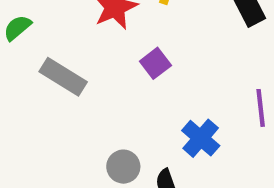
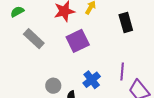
purple square: (155, 63) -> (78, 41), size x1.6

